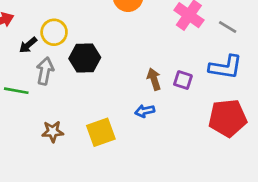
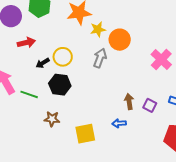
black hexagon: (85, 58) -> (60, 85), moved
gray arrow: (45, 71) -> (100, 58), moved
brown star: (53, 132) -> (52, 119), moved

